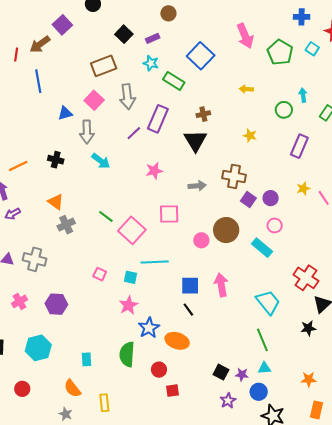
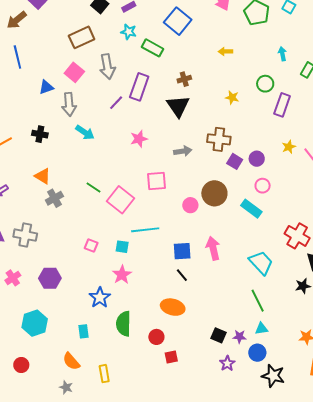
green circle: (284, 110) -> (265, 84), moved
blue star: (149, 328) -> (100, 298), moved

